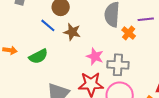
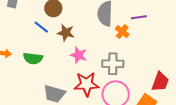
green semicircle: (38, 56) -> (33, 58), turned 36
pink star: (95, 56) -> (79, 55), moved

